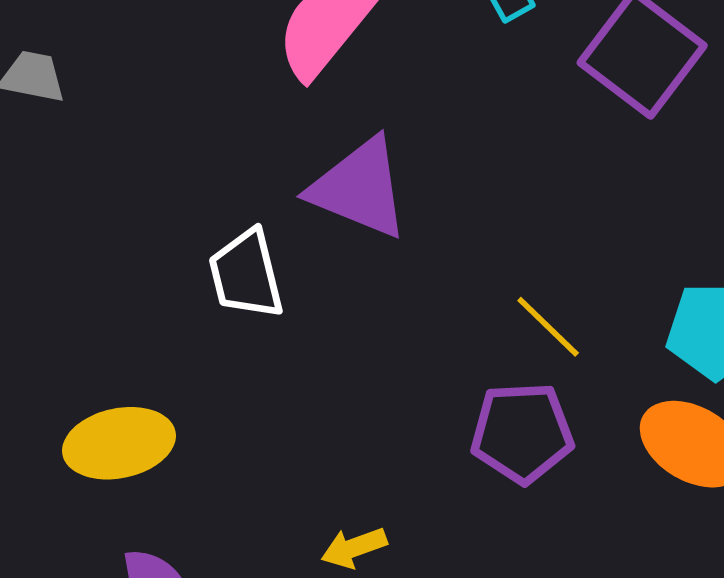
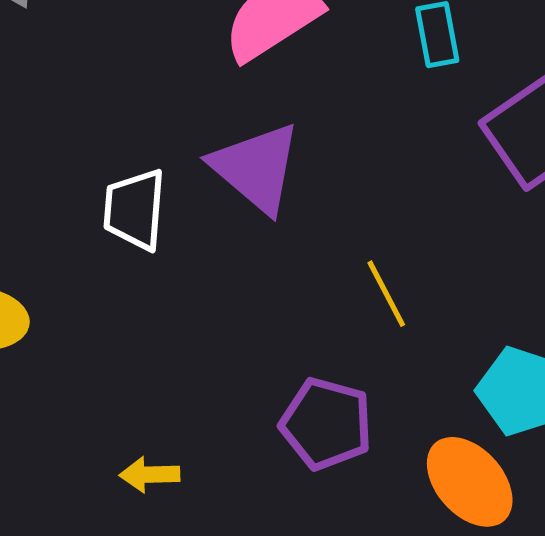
yellow line: (548, 327) -> (386, 294), moved

